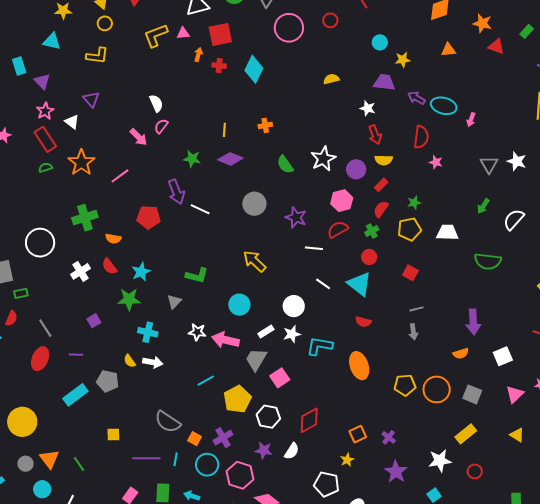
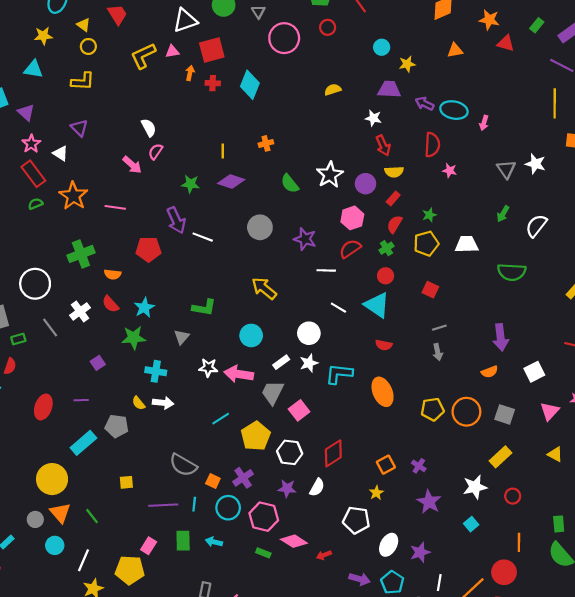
pink line: (120, 176) -> (115, 207), turned 48
gray line: (45, 328) -> (50, 327), moved
yellow circle: (22, 422) -> (52, 479), moved

